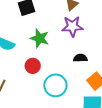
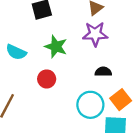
cyan circle: (55, 85) -> (90, 105), moved

